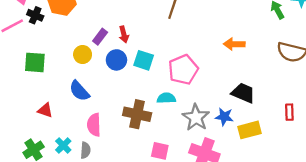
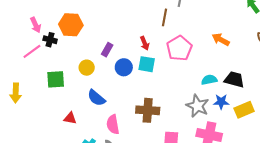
red arrow: (124, 34) -> (145, 43), moved
orange arrow: (234, 44) -> (221, 40), turned 36
yellow circle: (83, 54) -> (87, 68), moved
pink pentagon: (183, 70) -> (179, 48), moved
cyan semicircle: (166, 98) -> (209, 80), moved

